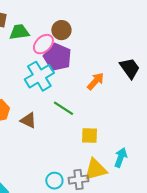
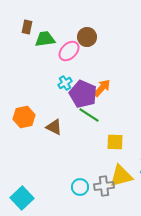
purple pentagon: (57, 57) -> (83, 94), moved
cyan cross: (39, 76) -> (65, 83), size x0.5
orange arrow: (96, 81) -> (102, 88), moved

